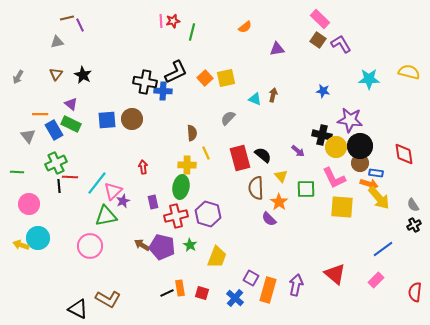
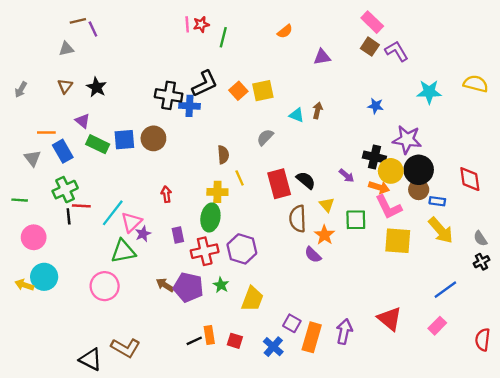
green rectangle: (71, 124) -> (98, 144), moved
orange arrow: (369, 184) -> (379, 187), moved

